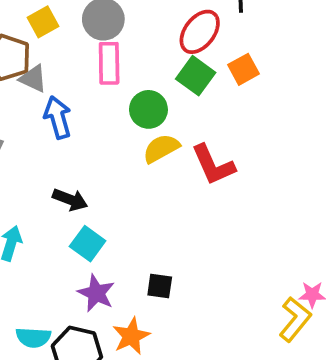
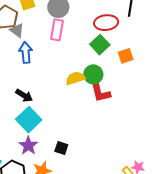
red ellipse: (200, 32) -> (106, 23), turned 35
orange square: (243, 69) -> (126, 56), moved
green circle: (148, 109) -> (93, 74), moved
cyan square: (88, 244) -> (29, 120), size x1.4

